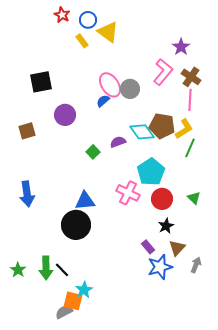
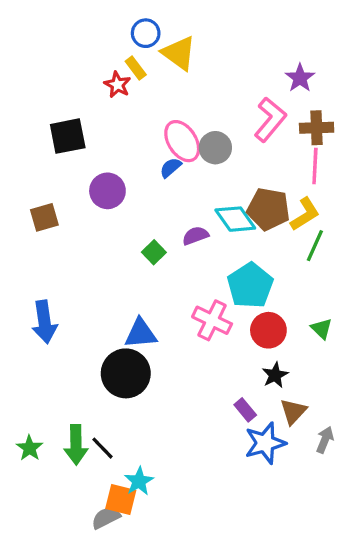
red star: (62, 15) -> (117, 85), moved
brown cross: (191, 77) -> (317, 128), turned -36

